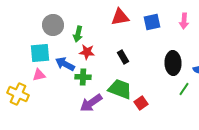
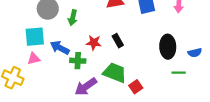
red star: (87, 52) -> (94, 43), moved
green line: (184, 89) -> (179, 73), turned 56

